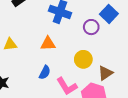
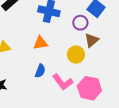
brown triangle: (105, 73) -> (92, 40), moved

